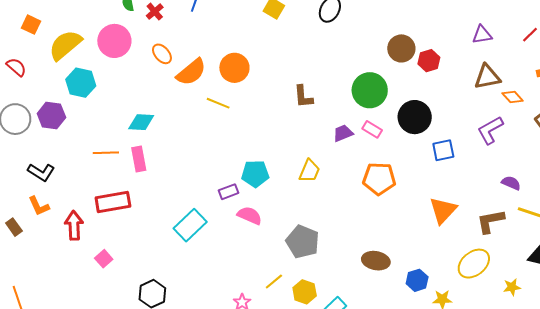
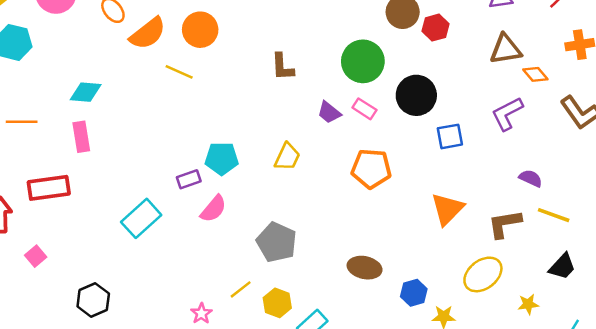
purple trapezoid: (343, 133) -> (329, 112), turned -120
orange line: (106, 153) -> (22, 122), moved
pink semicircle: (250, 216) -> (213, 209), turned 105

